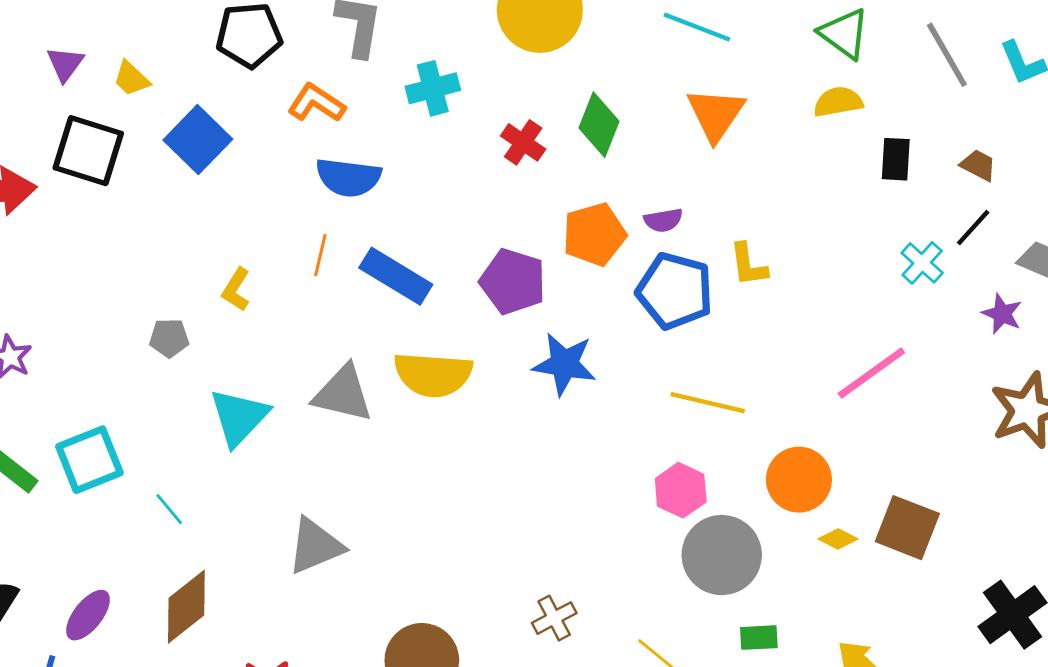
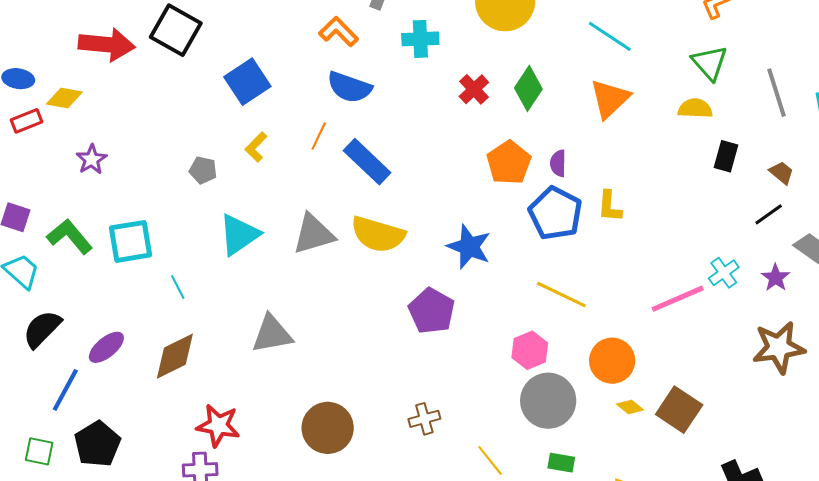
blue square: (198, 140) -> (247, 82), moved
purple semicircle: (663, 220) -> (558, 163), turned 88
orange pentagon: (594, 234) -> (509, 163), turned -30
cyan cross: (922, 263) -> (724, 273), moved
purple pentagon: (513, 281) -> (432, 311), moved
gray triangle: (343, 394) -> (314, 234), turned -42

